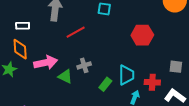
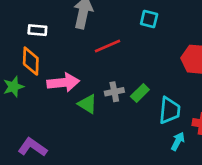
green rectangle: (105, 84) -> (140, 93), moved

